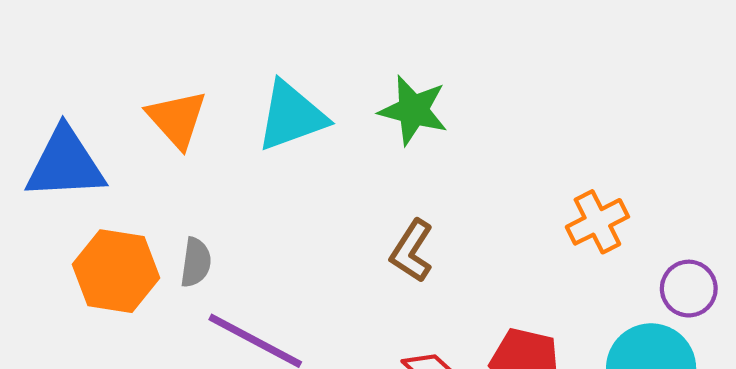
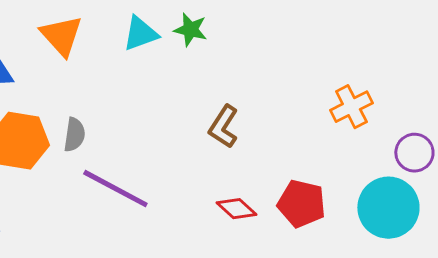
green star: (413, 110) -> (190, 30), moved, size x0.7
cyan triangle: (291, 116) -> (140, 34), size x0.7

